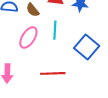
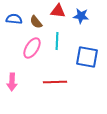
blue square: (87, 47) -> (87, 57), turned -30

